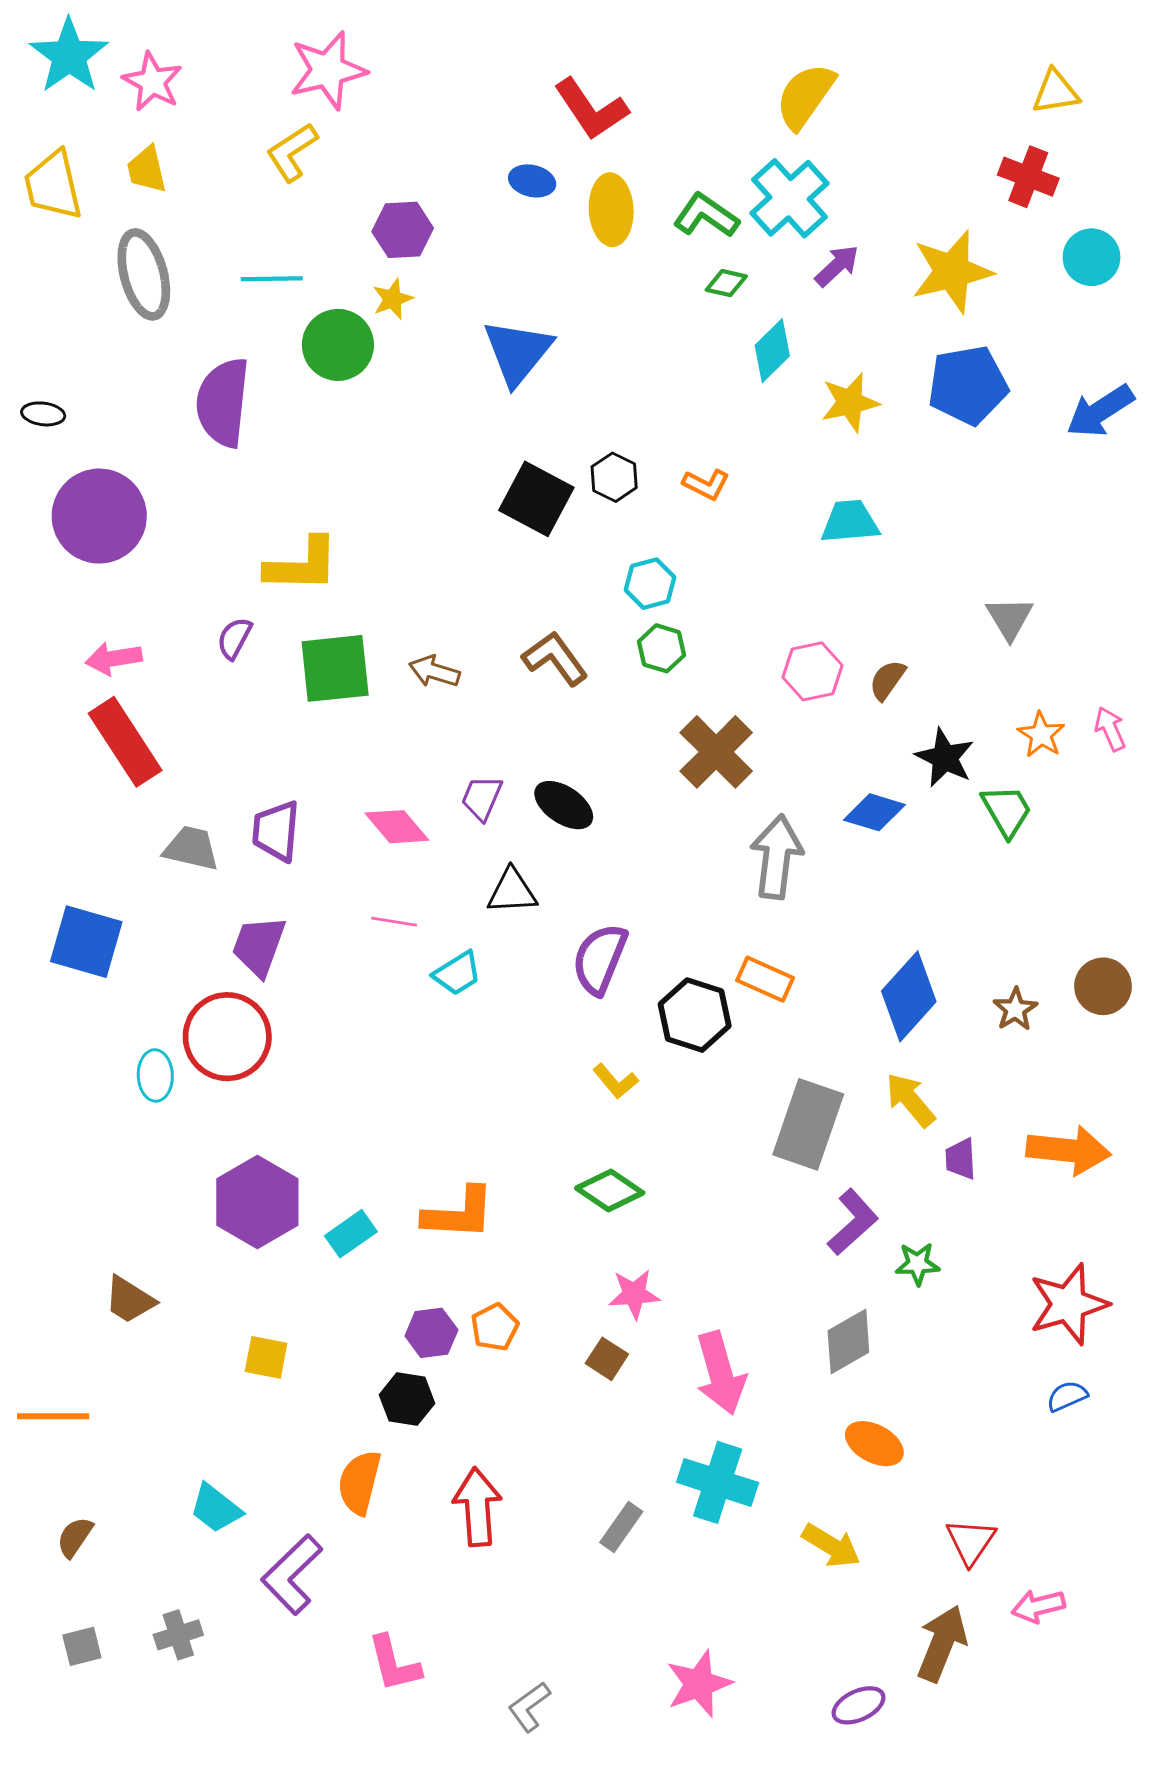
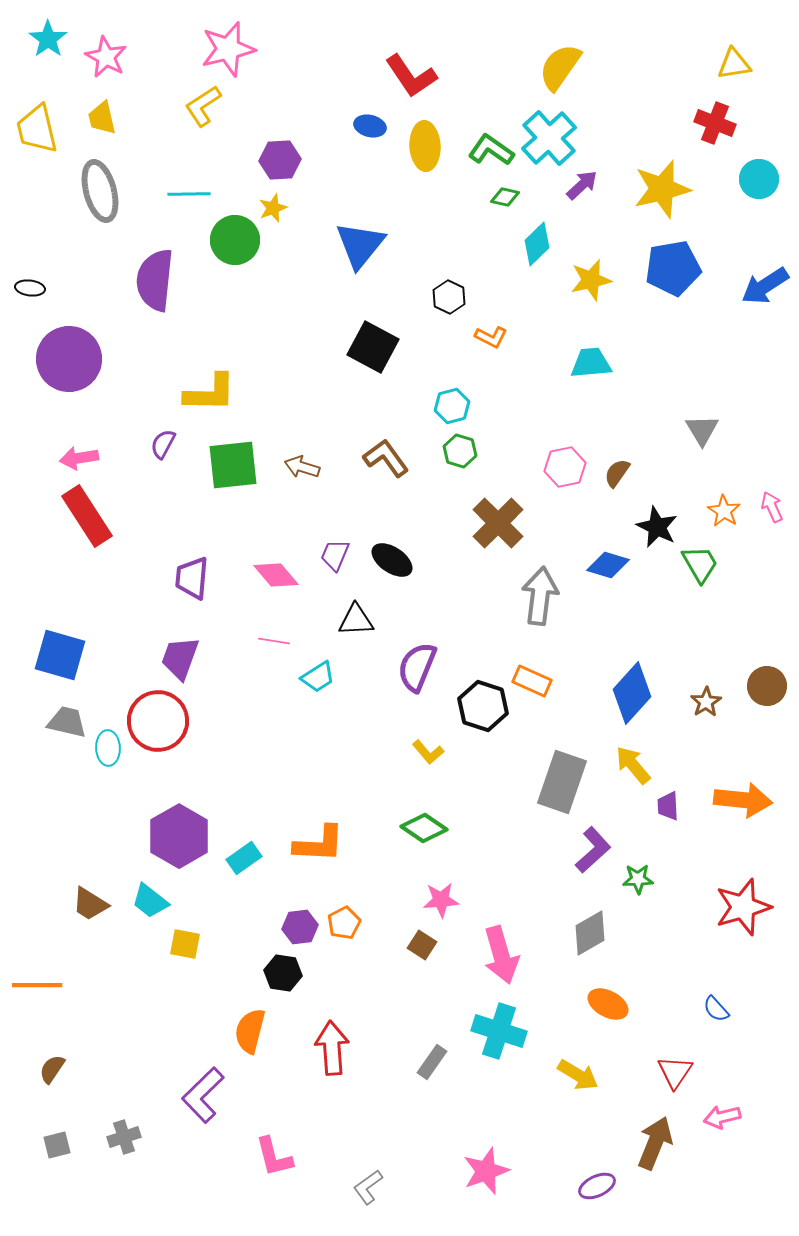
cyan star: (69, 56) -> (48, 39), size x0.7
black hexagon: (614, 477) -> (449, 297), moved
gray trapezoid: (191, 848) -> (67, 722), moved
blue semicircle: (1067, 1396) -> (716, 1009), moved, turned -108
cyan trapezoid: (216, 1508) -> (150, 901), moved

